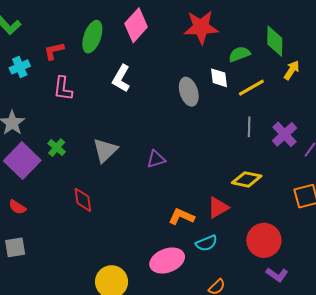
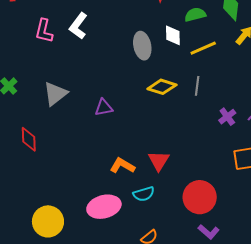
pink L-shape: (63, 89) -> (44, 31), moved
purple cross: (285, 134) -> (227, 117), moved, size x0.7
yellow diamond: (247, 179) -> (162, 87), moved
red triangle: (218, 208) -> (159, 161), turned -35

